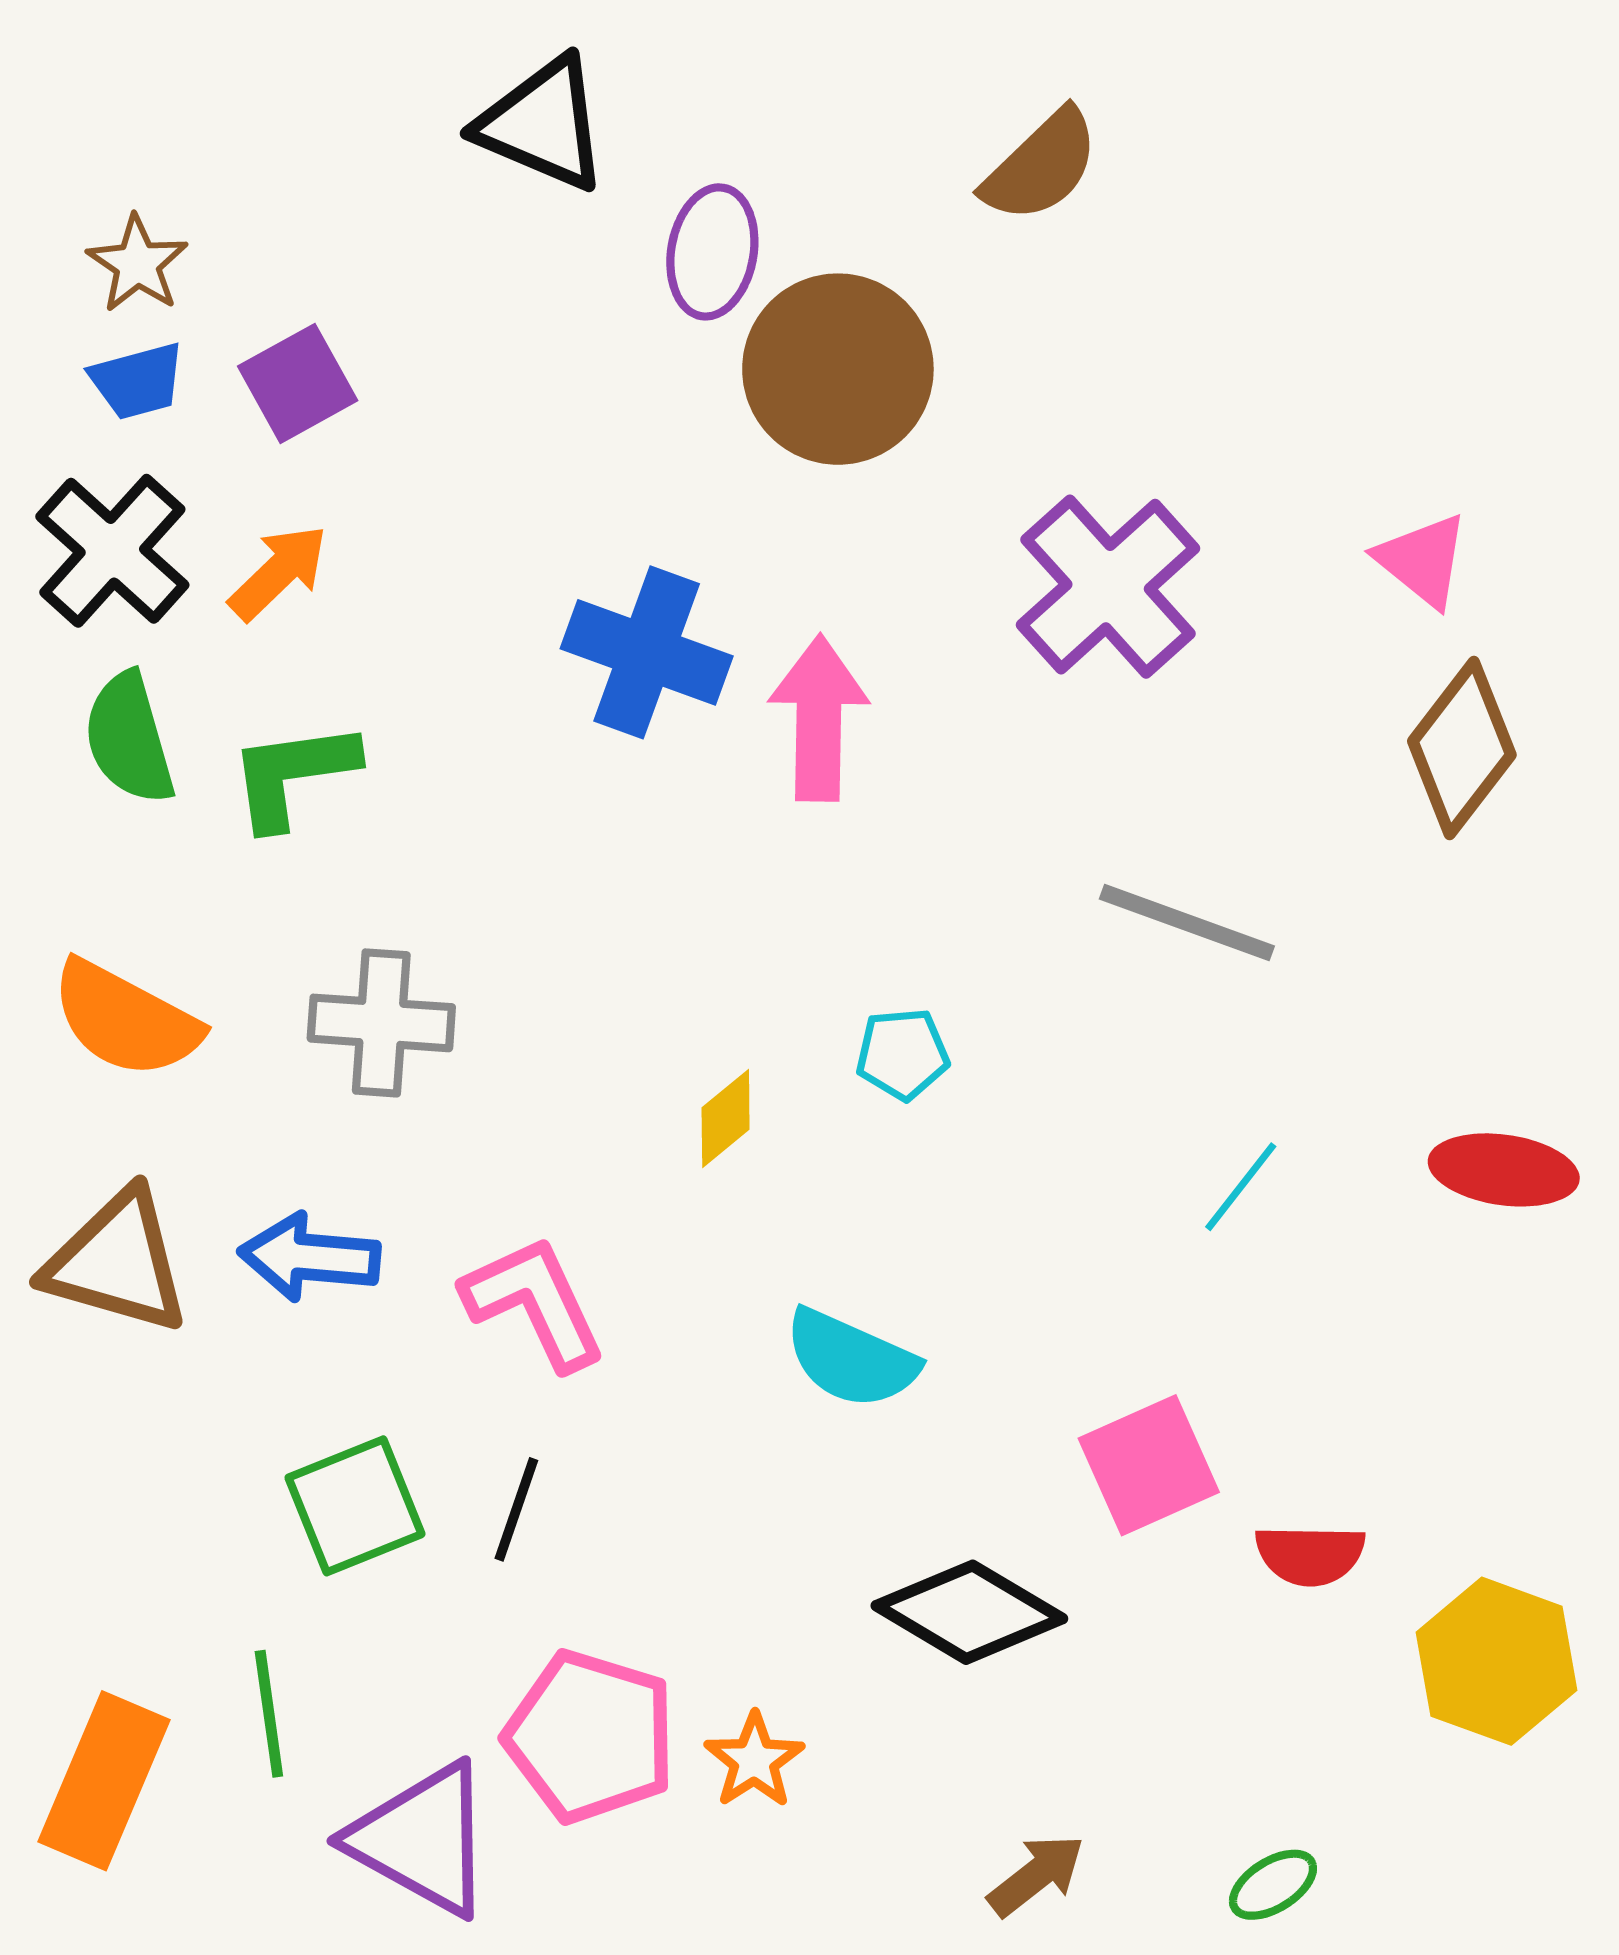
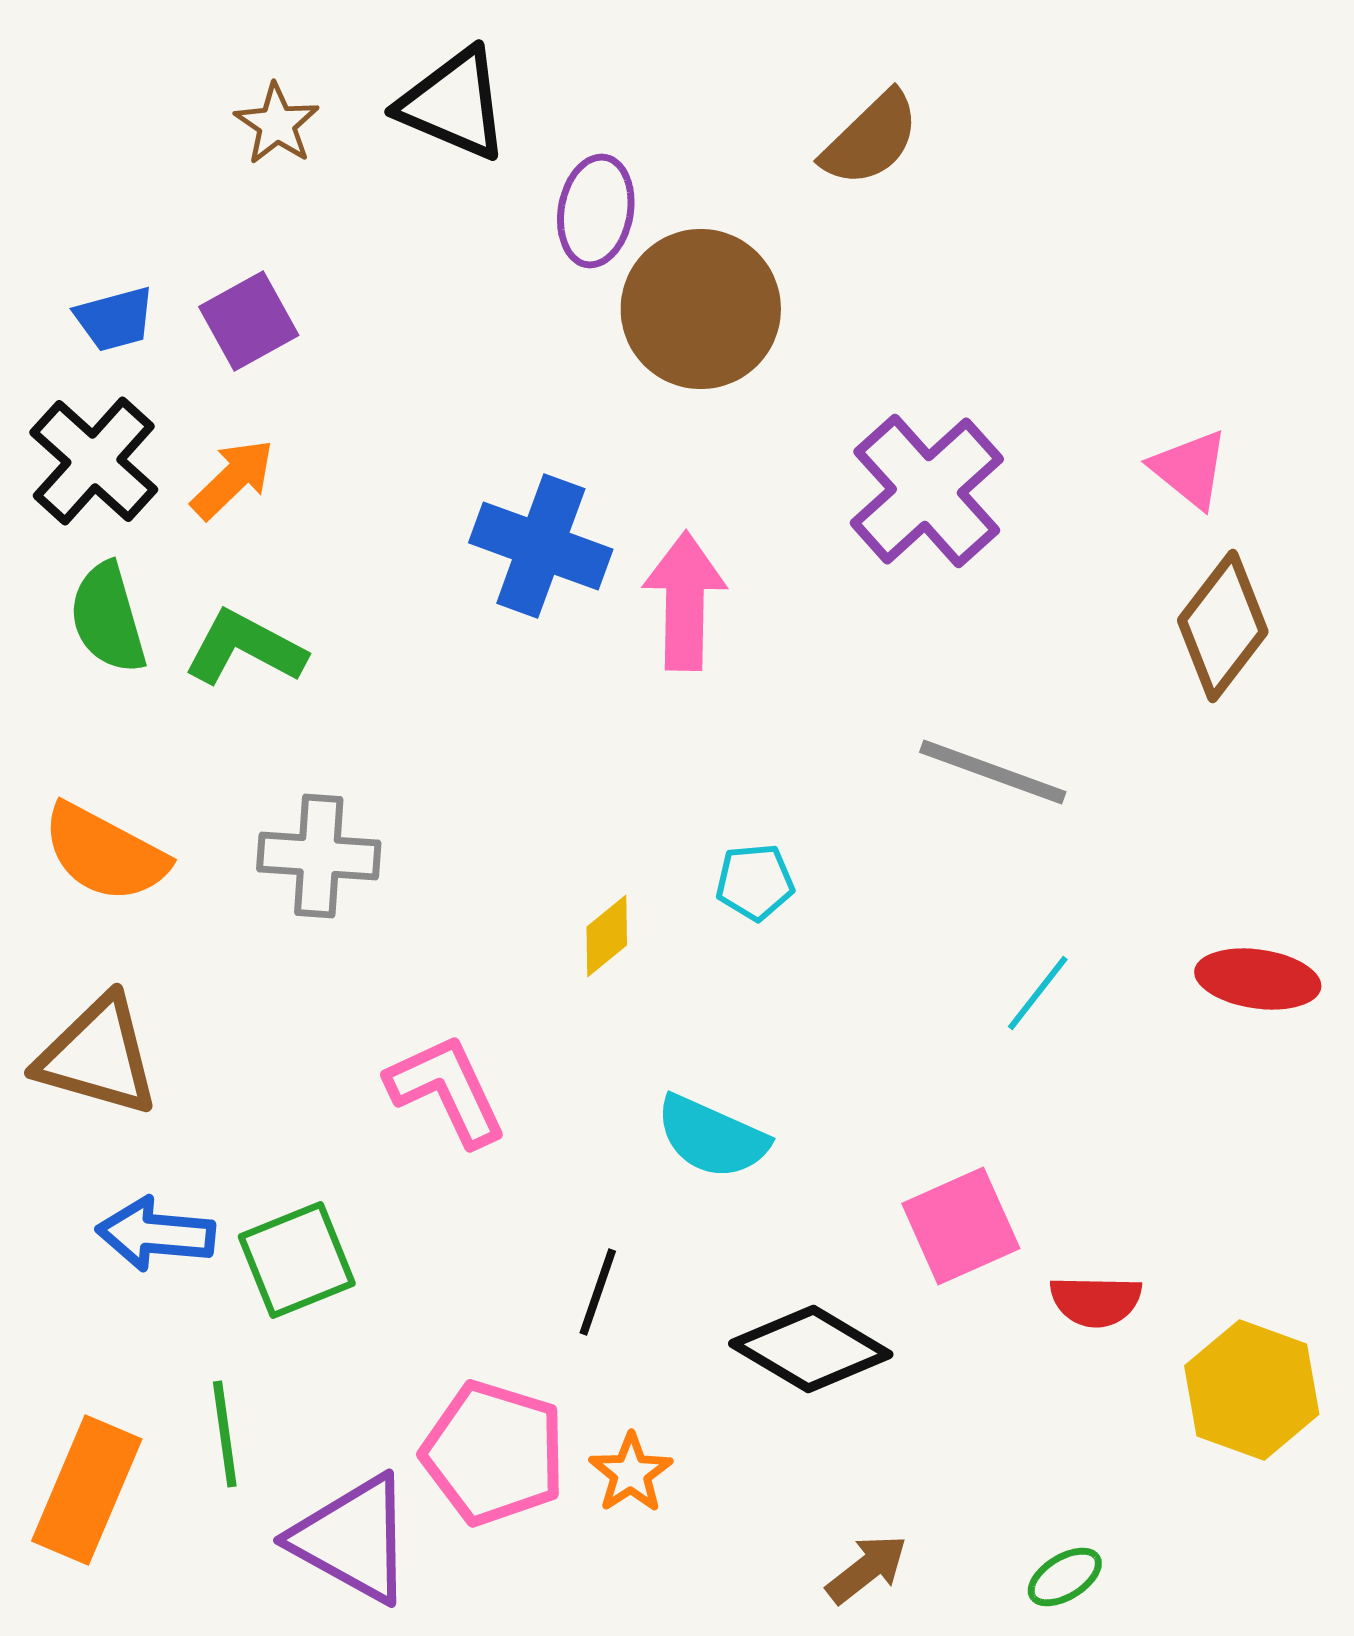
brown star: (137, 264) -> (277, 124), moved
green L-shape: (293, 774) -> (245, 648), turned 36
blue arrow: (310, 1257) -> (156, 1234), moved
black line: (516, 1509) -> (598, 1292), moved

